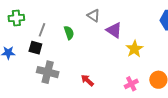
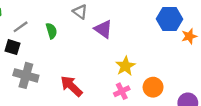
gray line: (42, 30) -> (21, 27), turned 32
yellow star: (134, 49) -> (125, 66), moved
red arrow: (87, 80) -> (71, 86), size x1.5

